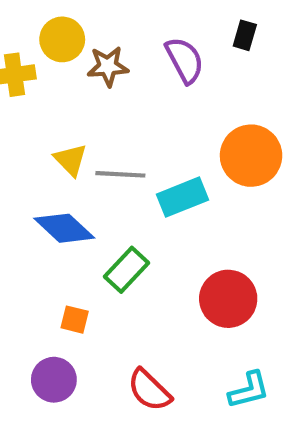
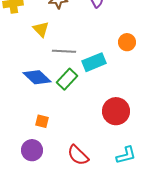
orange circle: (251, 156) -> (127, 42), size x0.6
yellow triangle: (70, 160) -> (41, 29), moved
green rectangle: (127, 270) -> (67, 79), moved

